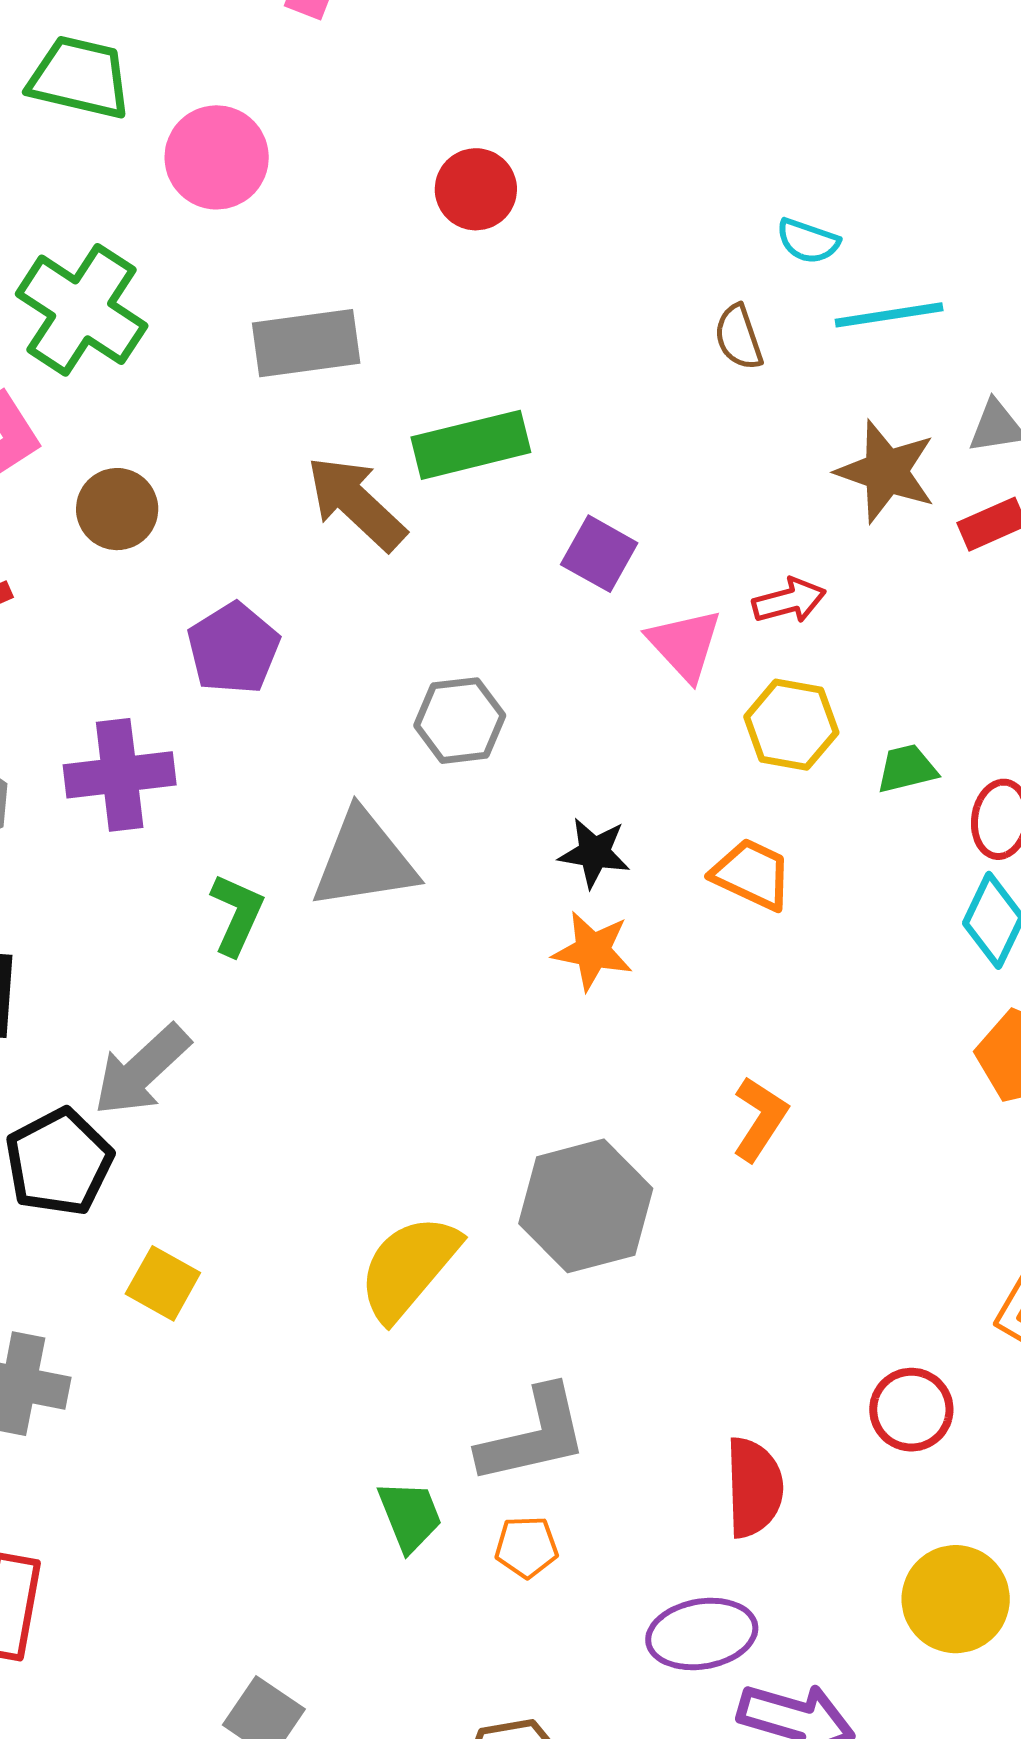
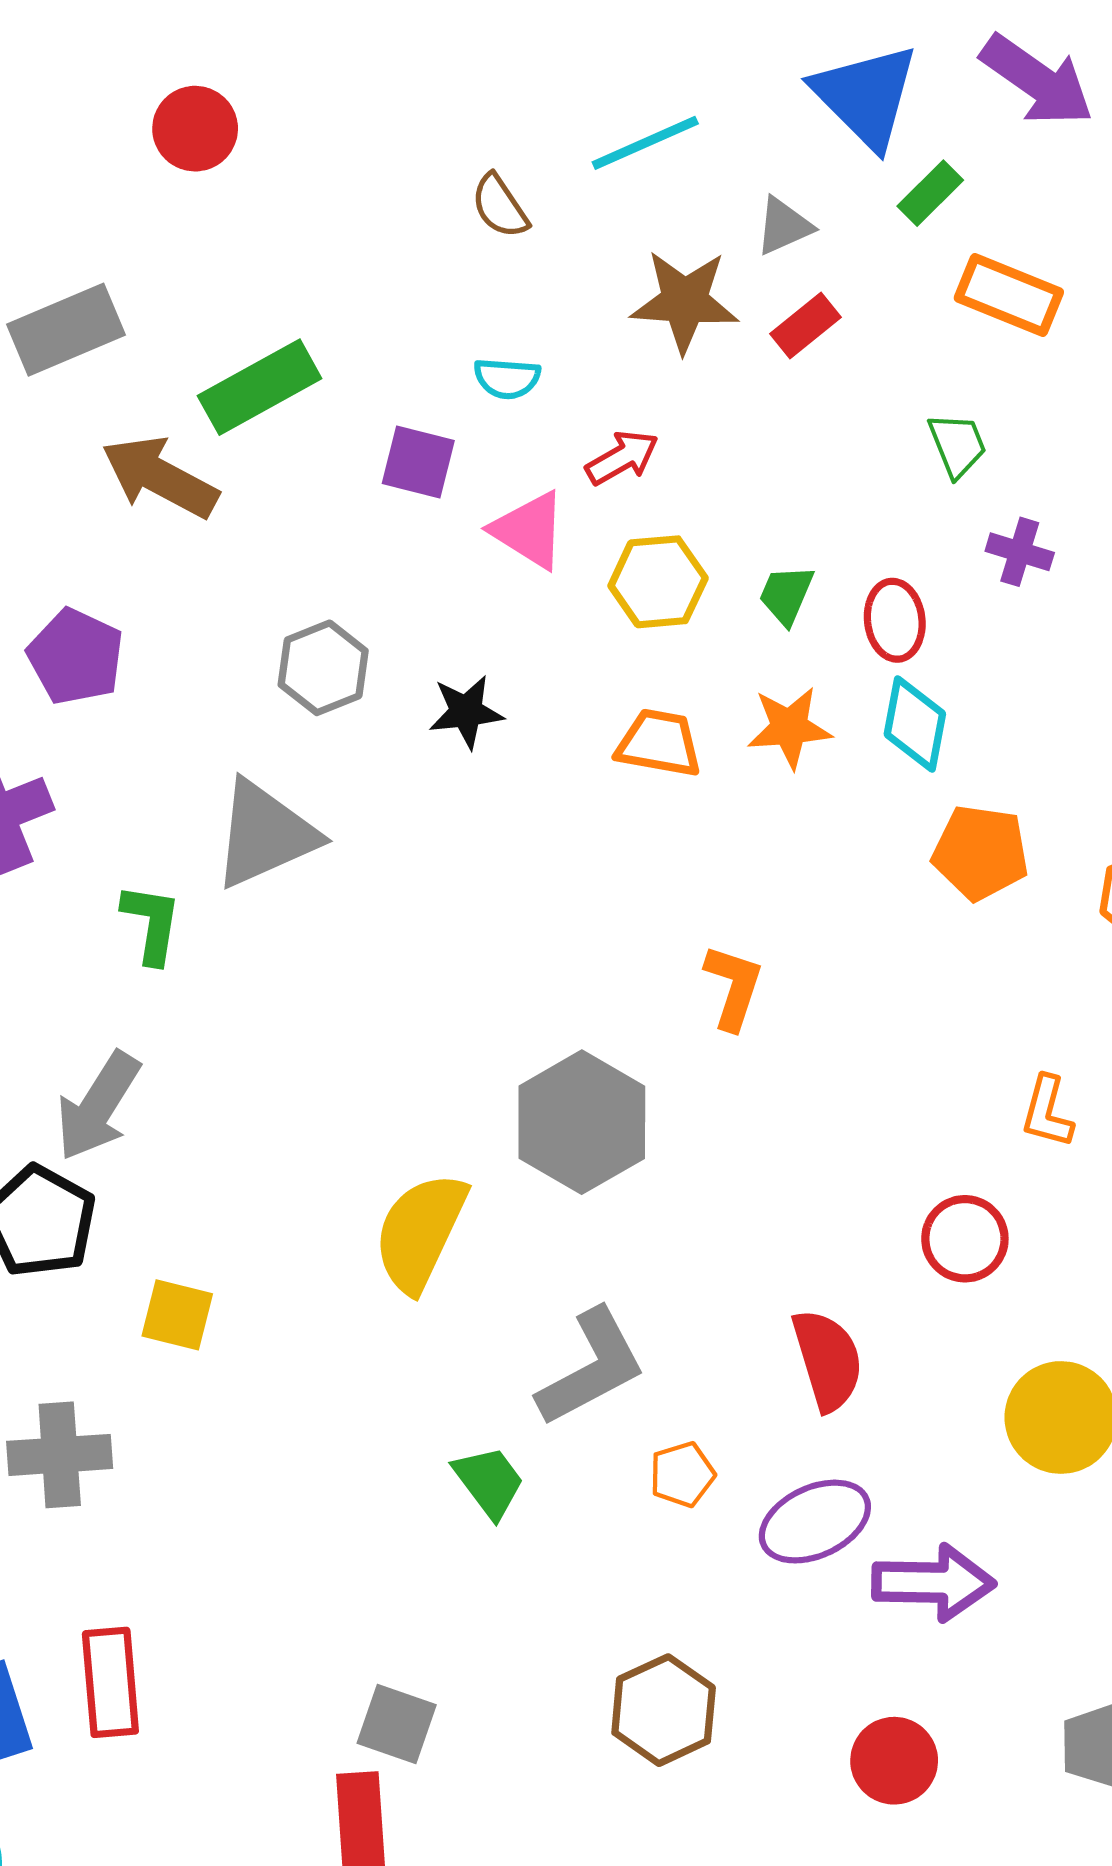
cyan semicircle: (808, 241) -> (507, 378), moved
green trapezoid: (907, 769) -> (786, 595), turned -38
black star: (594, 853) -> (466, 712), moved
orange star: (593, 951) -> (789, 728), moved
orange pentagon: (526, 1547) -> (682, 1474), moved

